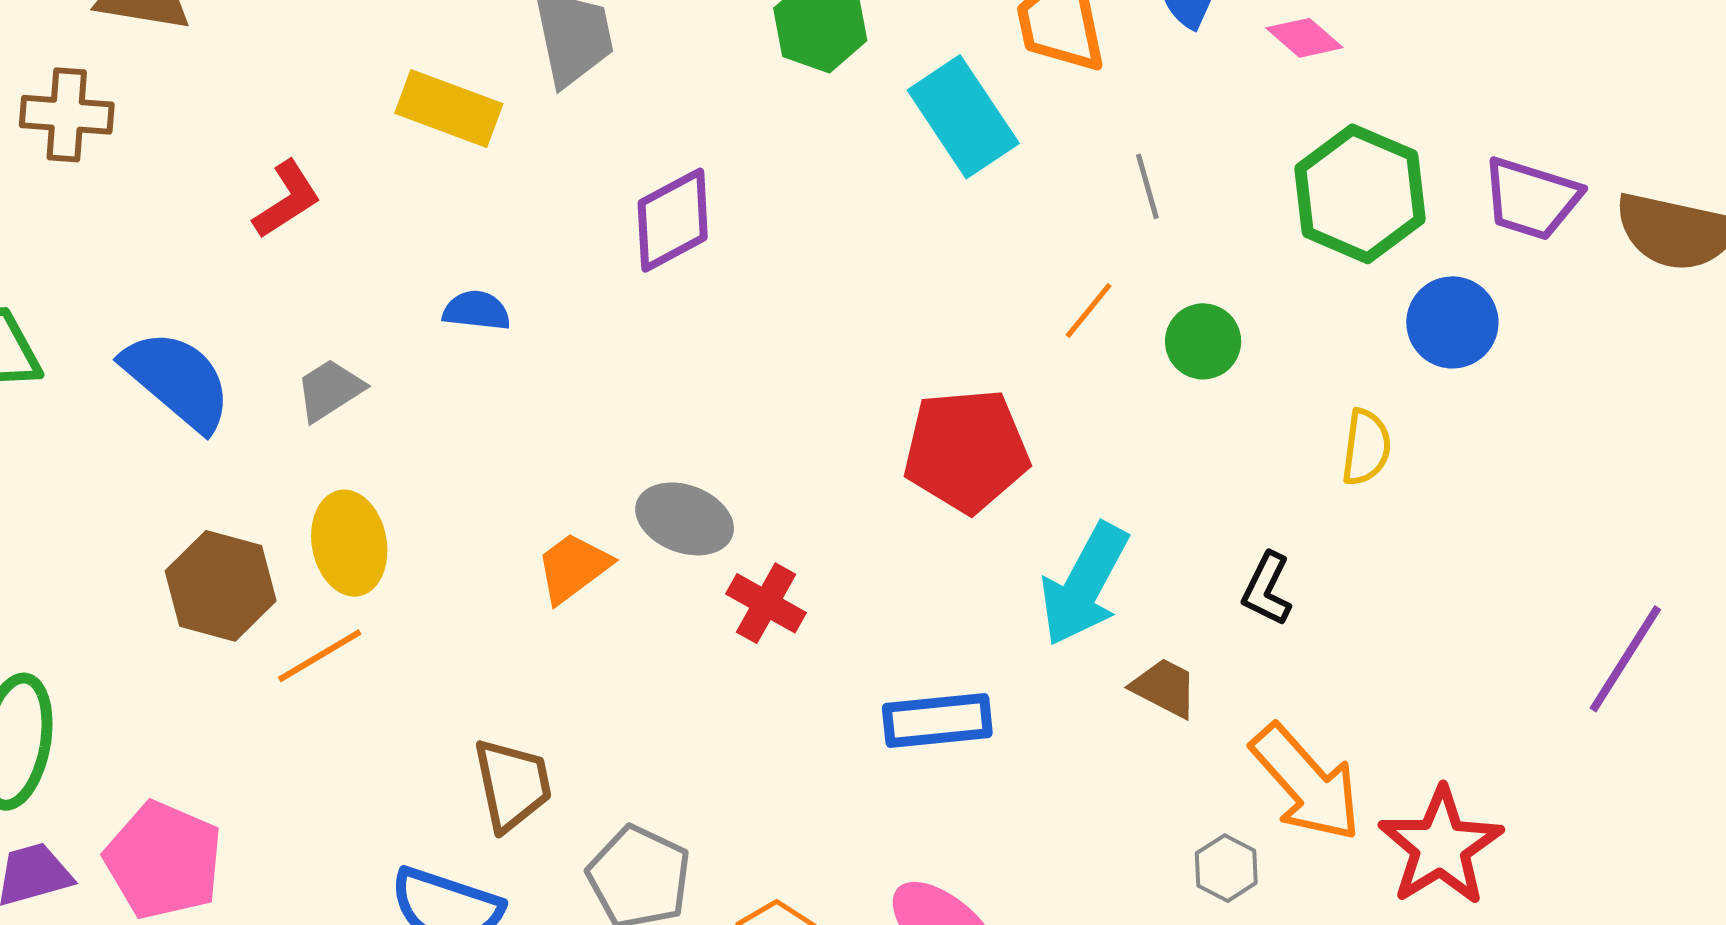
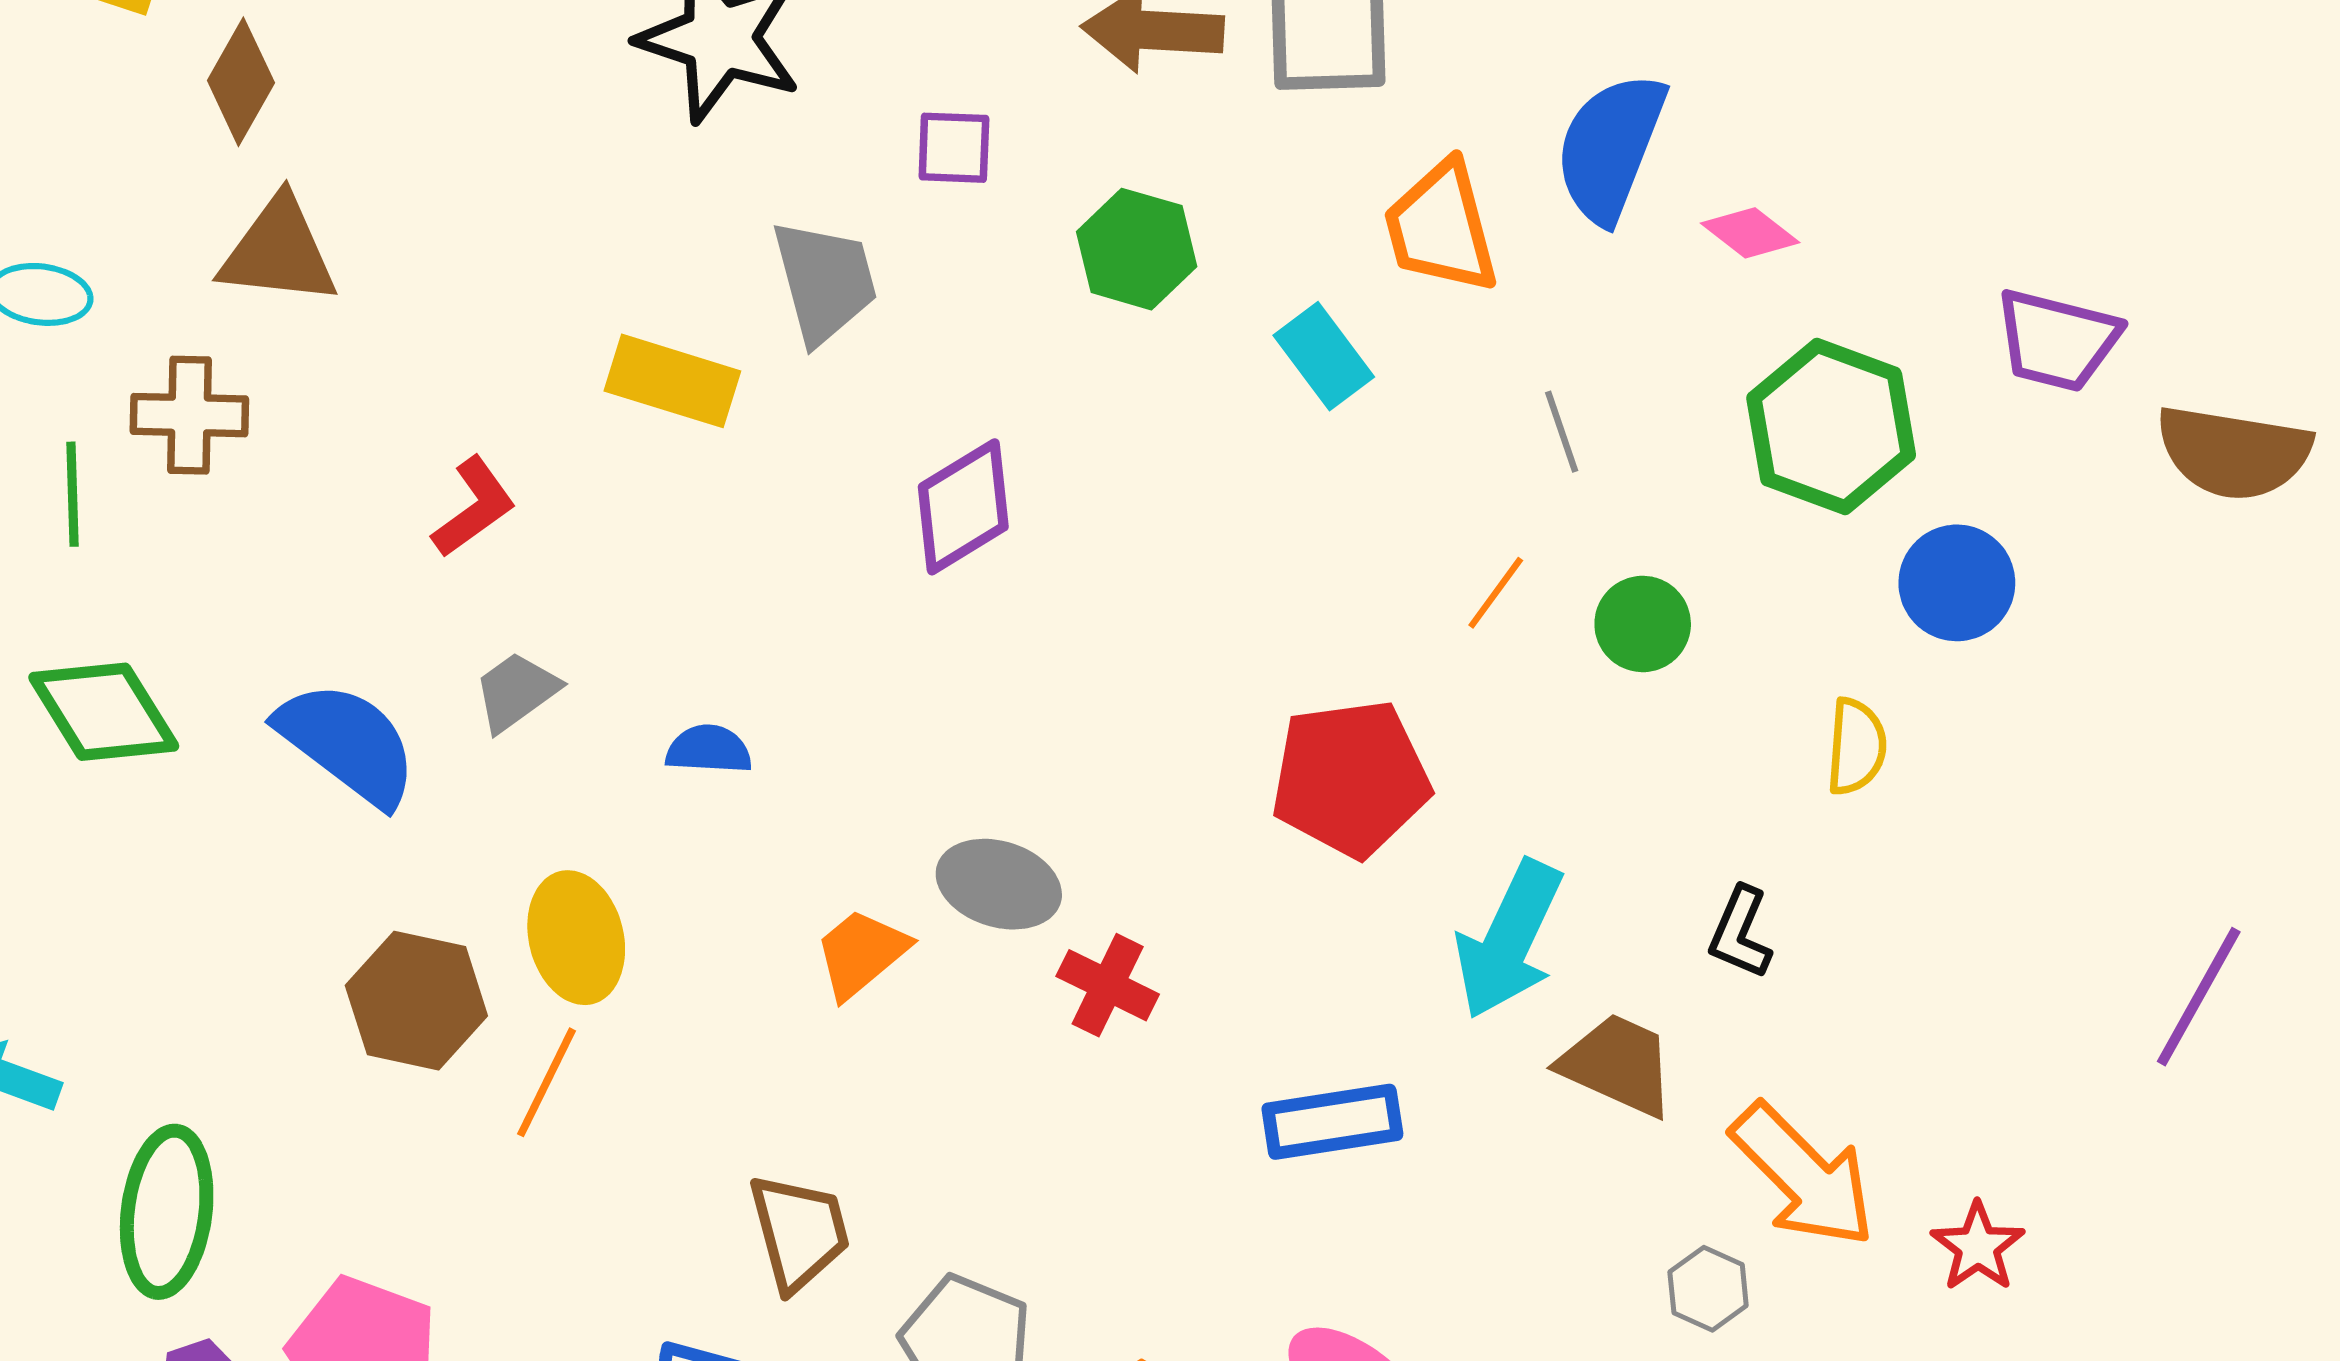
cyan rectangle: (963, 117) -> (1324, 356), size x0.7
purple trapezoid: (1531, 199) -> (2057, 340), moved
blue semicircle: (476, 311) -> (709, 749), moved
gray trapezoid: (330, 390) -> (516, 692), moved
orange line: (320, 656) -> (546, 1082), turned -30
brown trapezoid: (1165, 688) -> (1618, 1065), size x1.4
red star: (1441, 846) -> (1978, 1247), size x0.6

